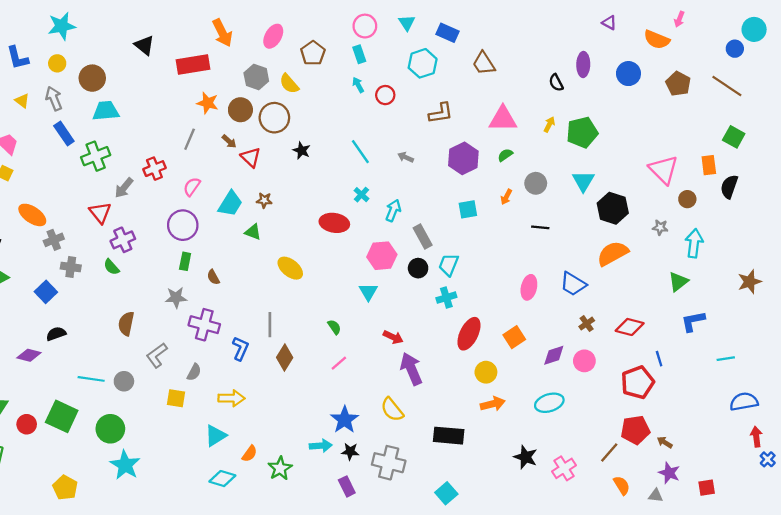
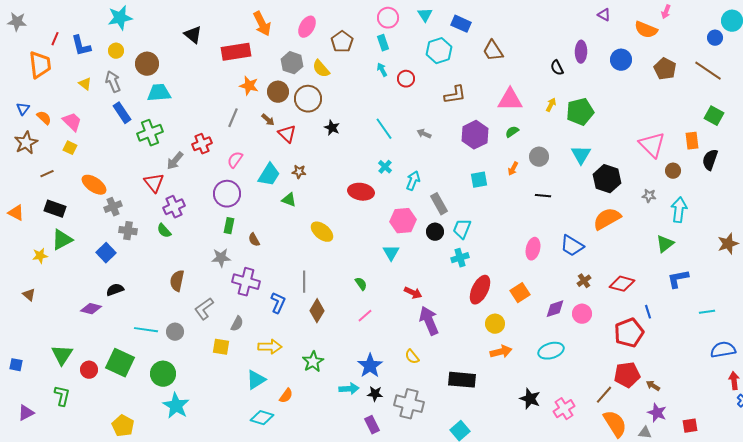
yellow semicircle: (392, 410) -> (412, 357), size x0.7
green star: (280, 468) -> (313, 362), moved
orange semicircle: (622, 485) -> (615, 424), size x1.6

